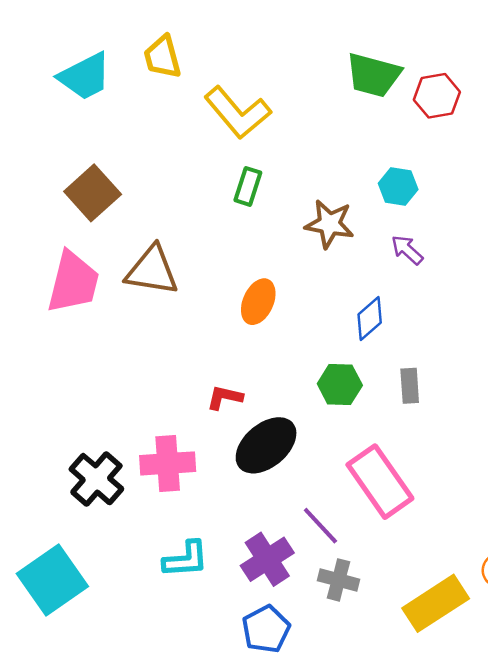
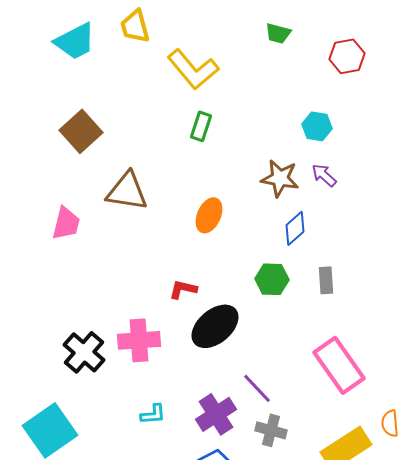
green trapezoid: (373, 75) -> (278, 33), moved, size x0.6
brown star: (329, 224) -> (280, 178), moved
pink trapezoid: (73, 282) -> (66, 223), moved, size x0.7
pink rectangle: (380, 482) -> (339, 365), moved
cyan L-shape: (186, 559) -> (153, 414), size x0.7

